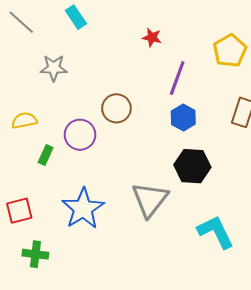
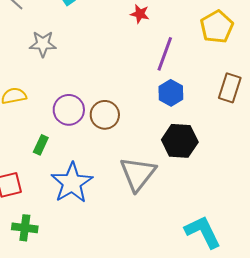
brown circle: (116, 108) -> (105, 115), moved
green rectangle: (46, 155) -> (41, 145), moved
cyan L-shape: (216, 232) -> (203, 232), moved

